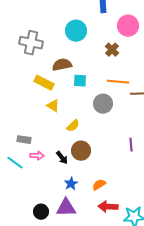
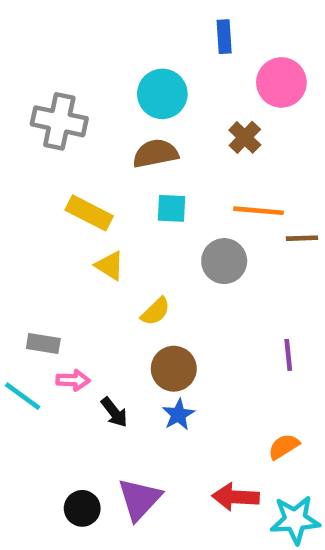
brown semicircle: (62, 65) -> (155, 153), moved
black arrow: (62, 158) -> (114, 412), moved
blue star: (71, 184) -> (178, 414), moved
orange semicircle: (99, 185) -> (284, 447), moved
purple triangle: (66, 208) -> (139, 499), turned -45

